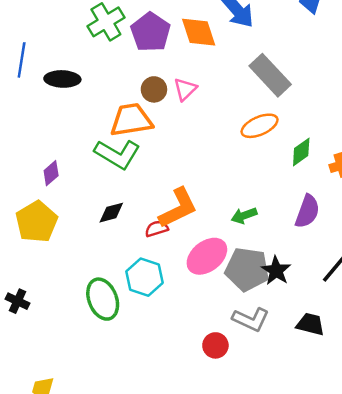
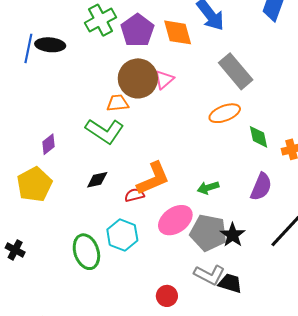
black ellipse: (62, 79) -> (50, 45), moved
brown circle: (154, 89) -> (138, 78), size x1.8
orange trapezoid: (131, 120) -> (118, 103), size x0.6
green diamond: (301, 152) -> (258, 137), turned -70
black trapezoid: (310, 324) -> (230, 283), moved
red circle: (215, 345) -> (167, 296), moved

